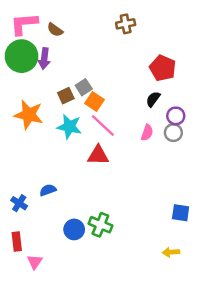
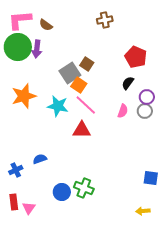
gray square: (84, 87) -> (70, 73), size x1.5
brown square: (66, 96) -> (87, 64), moved, turned -32
orange star: (29, 115) -> (24, 96), turned -30
blue cross: (19, 203) -> (16, 170), turned 32
pink triangle: (35, 262) -> (29, 208), moved

